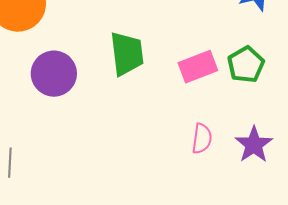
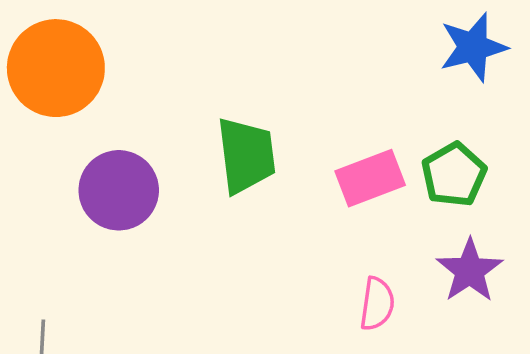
purple star: (254, 145) -> (470, 271), moved

